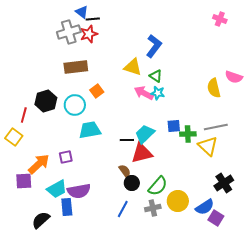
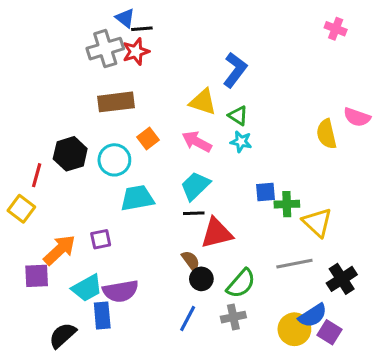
pink arrow: (144, 93) -> (197, 142), moved
gray line: (216, 127) -> (294, 264), moved
cyan trapezoid: (145, 134) -> (195, 186), moved
yellow circle: (178, 201) -> (294, 329), moved

